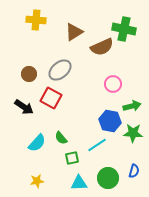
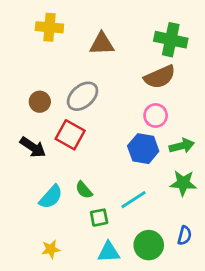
brown triangle: (74, 32) -> (102, 44), turned 30
brown semicircle: (102, 47) -> (160, 77), moved
blue hexagon: (110, 121) -> (143, 149), moved

